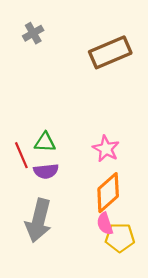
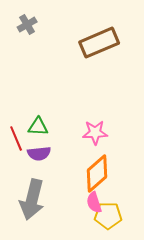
pink star: (106, 149) -> (95, 133), turned -30

